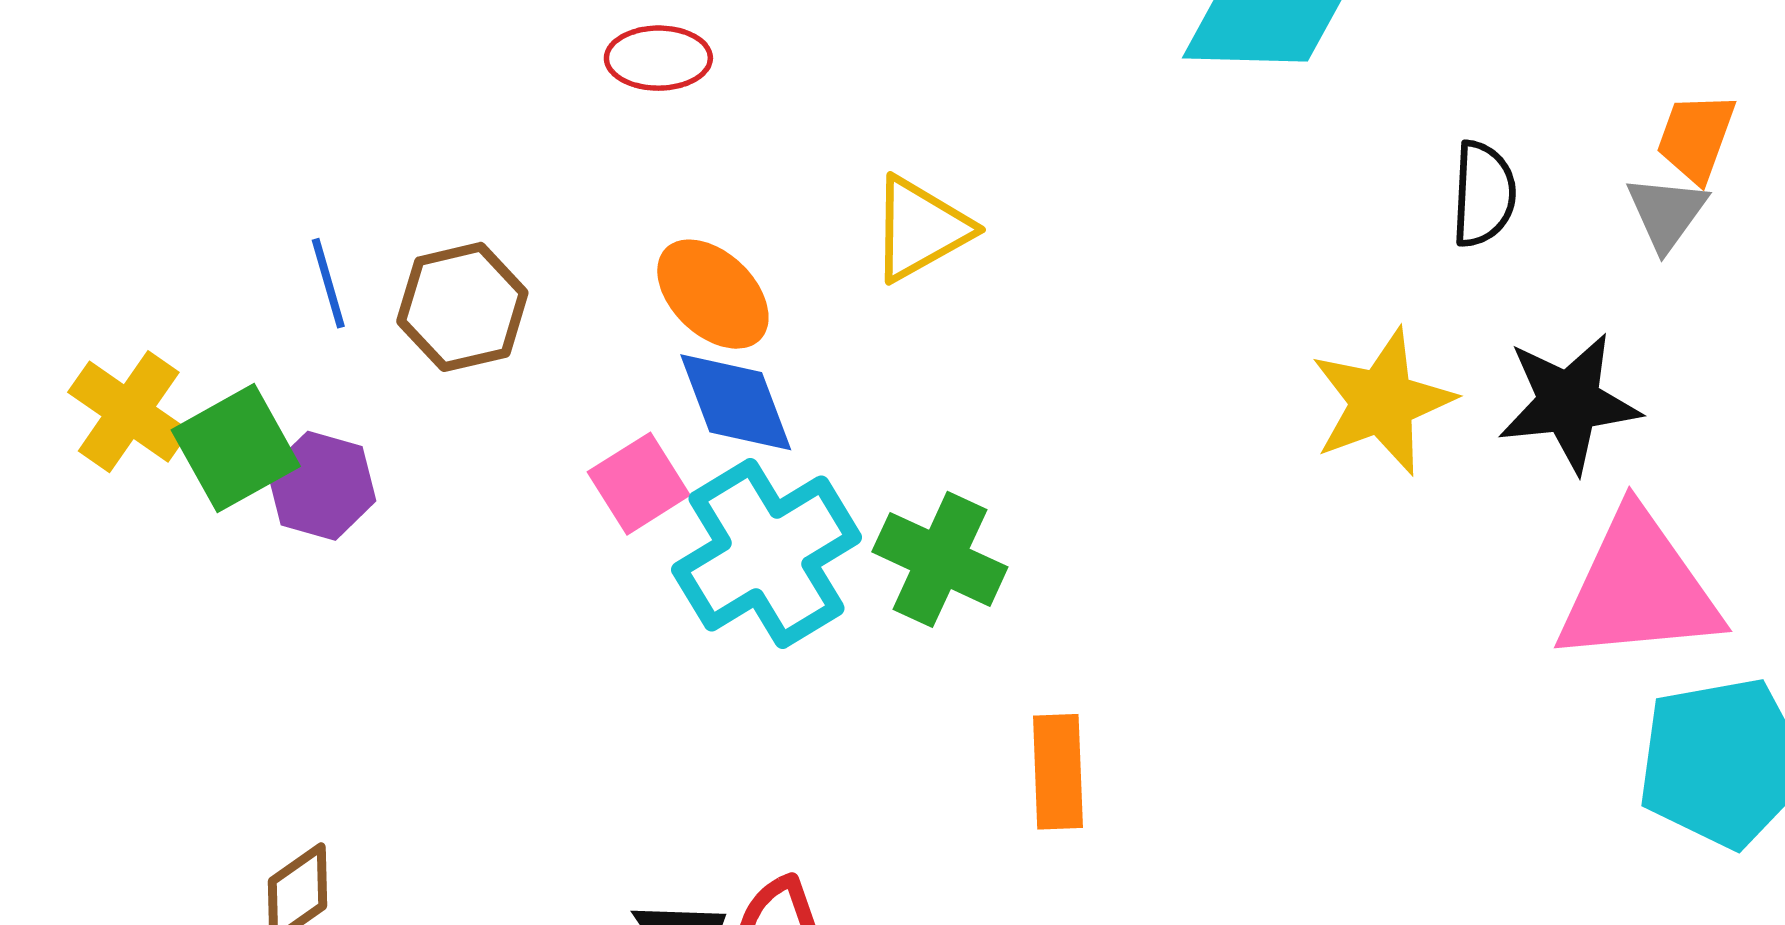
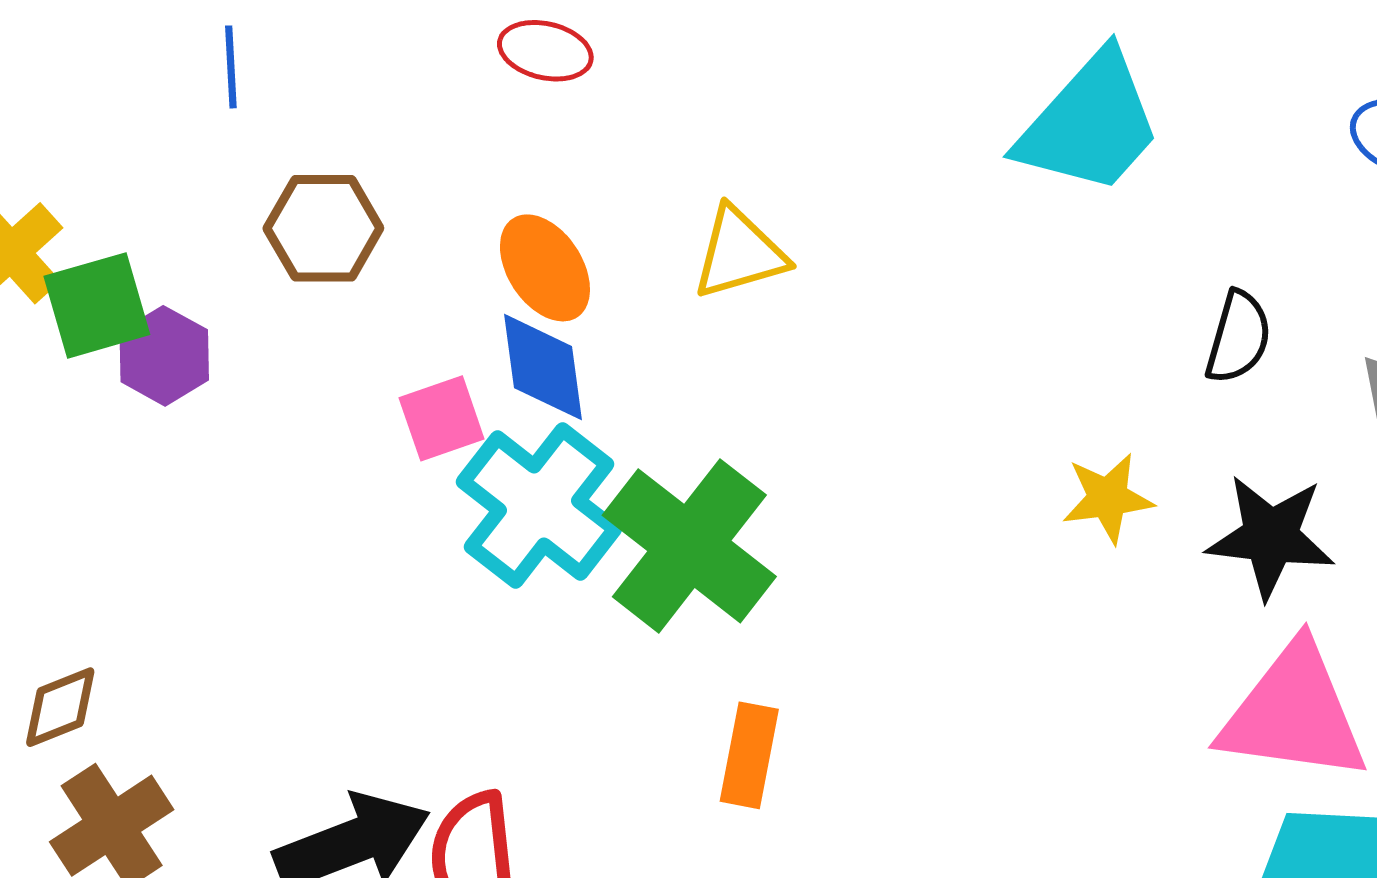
blue line: (328, 283) -> (231, 67), moved
yellow star: (1382, 402) -> (1108, 498), size x0.7
cyan cross: (767, 553) -> (539, 505), turned -34
green cross: (940, 559) -> (689, 546), size x1.5

